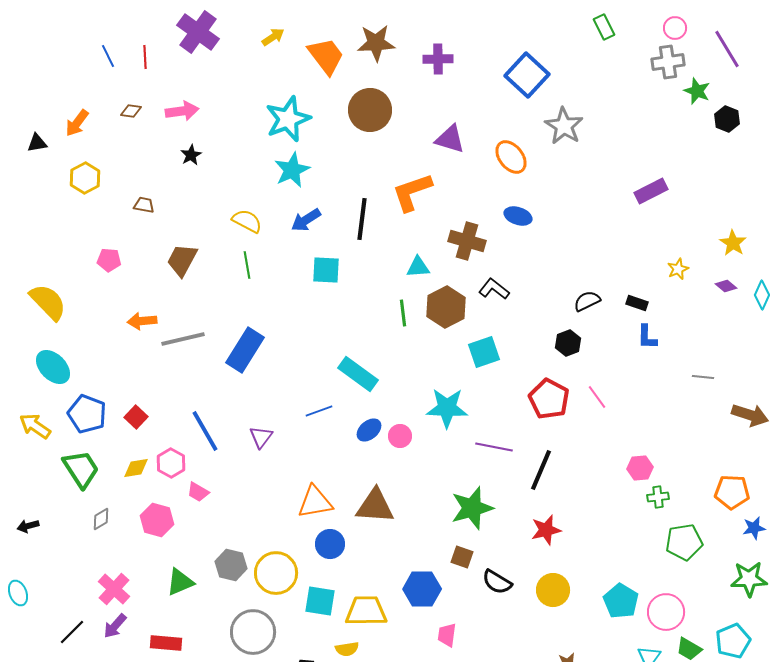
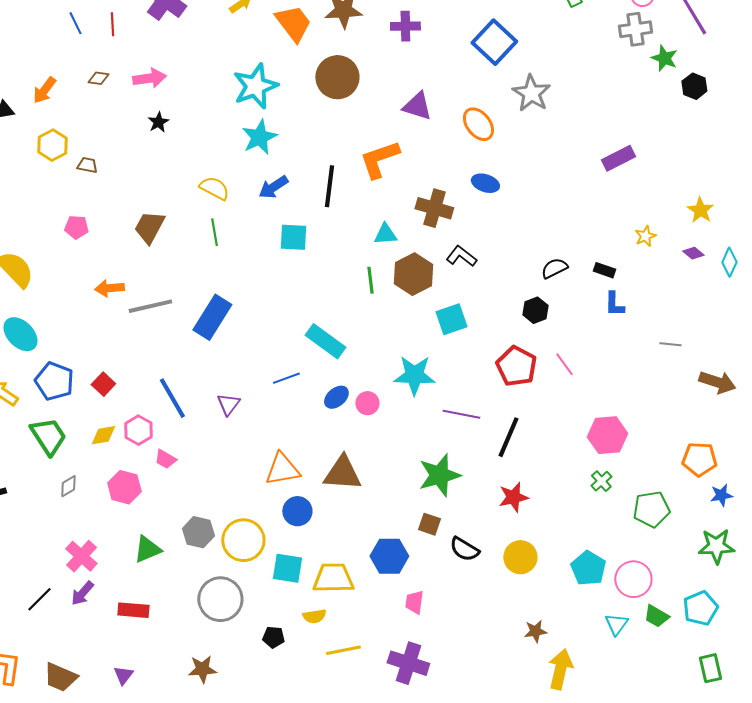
brown trapezoid: (144, 205) -> (87, 165), moved
pink hexagon: (640, 468) -> (607, 435), size x1.5
green cross: (658, 497) -> (601, 481), moved, turned -35

